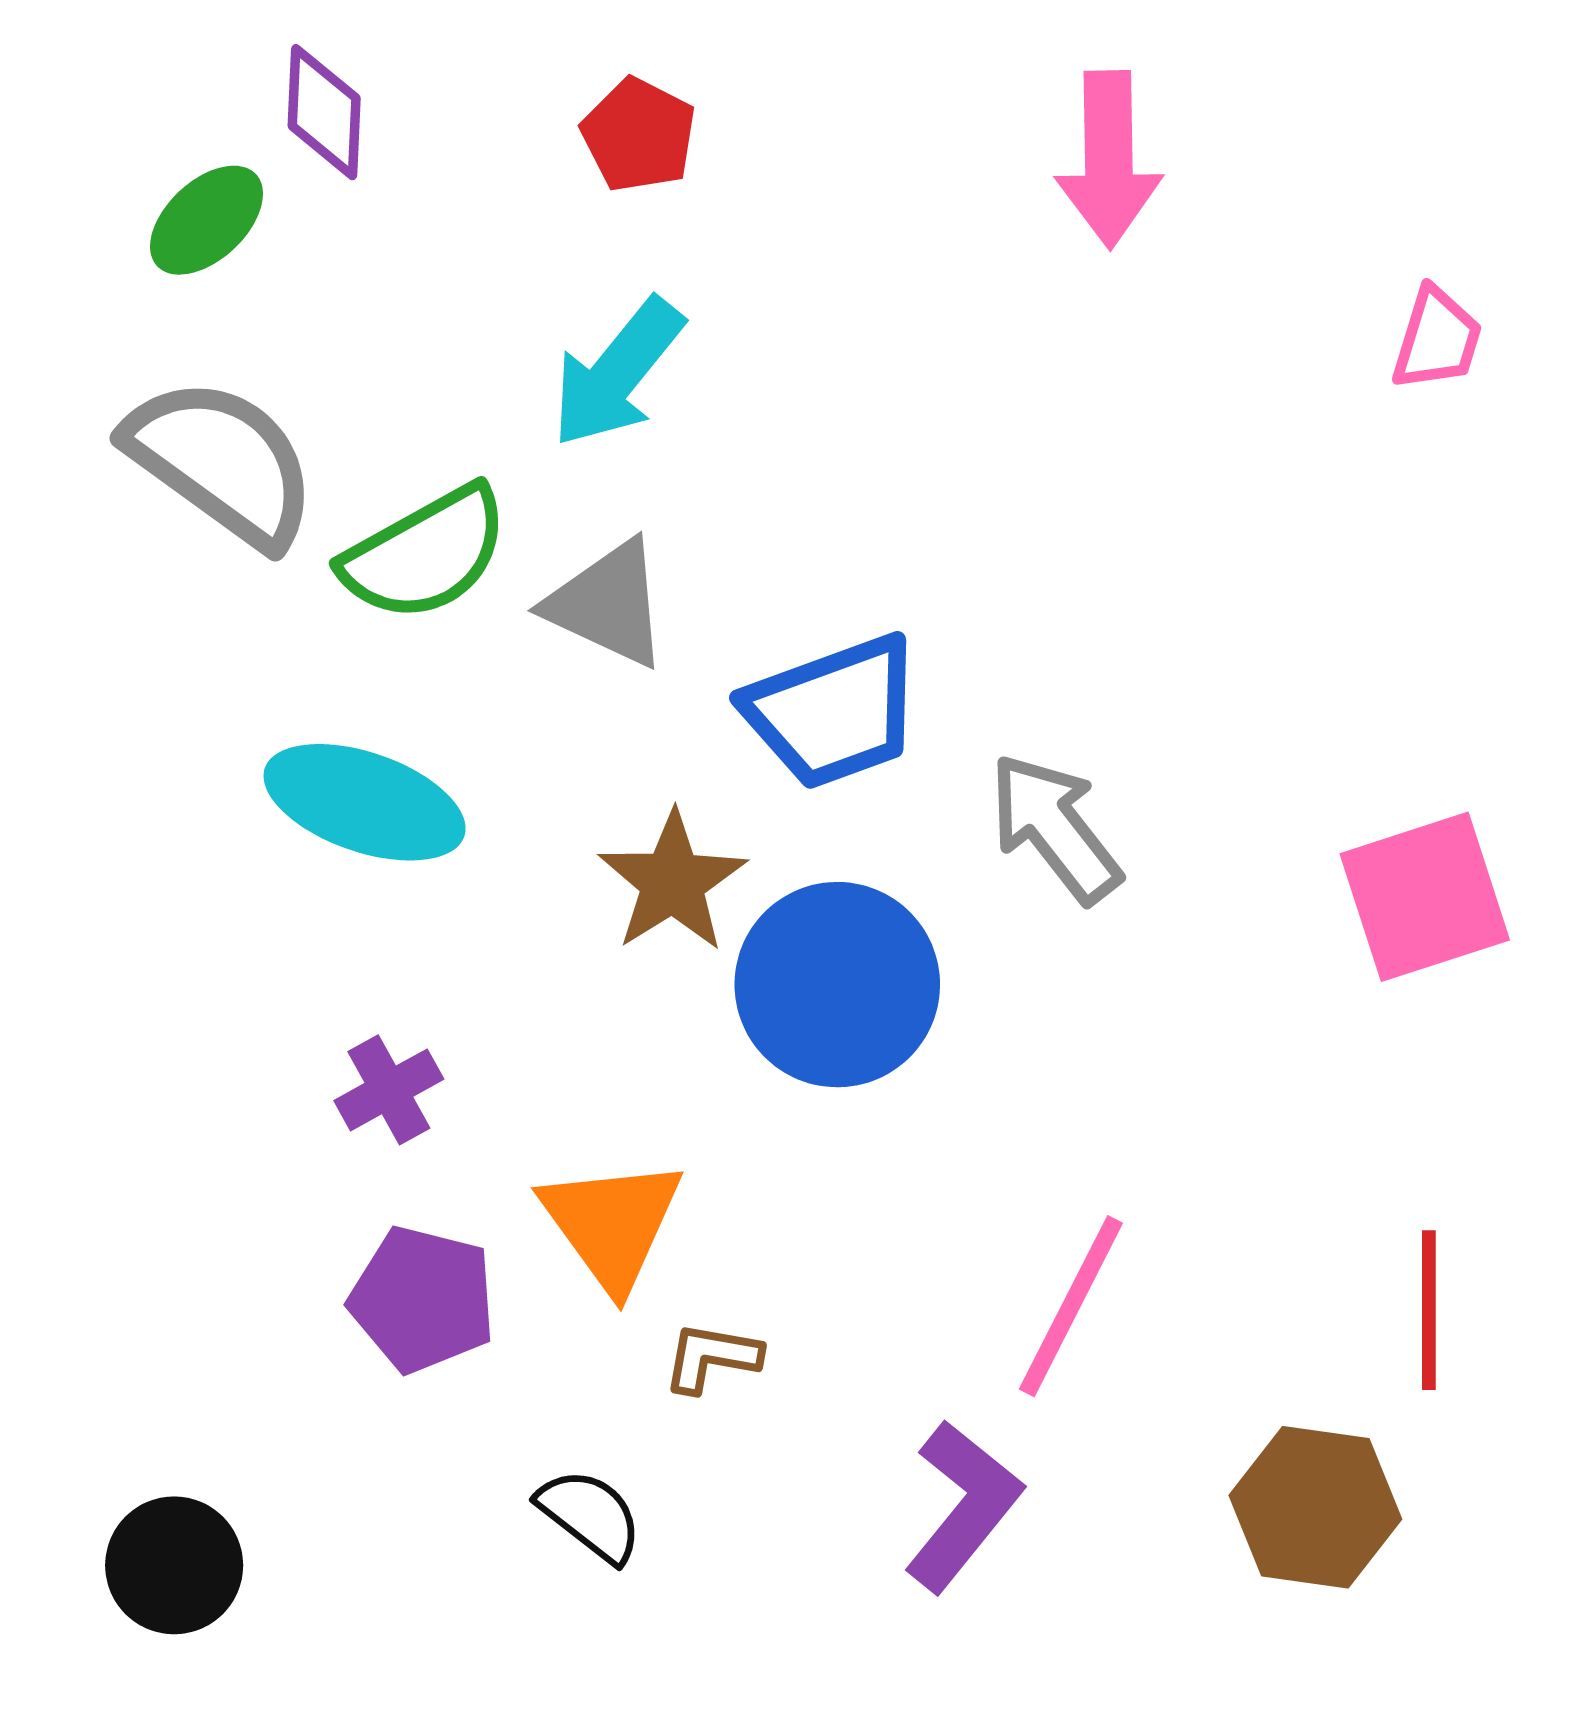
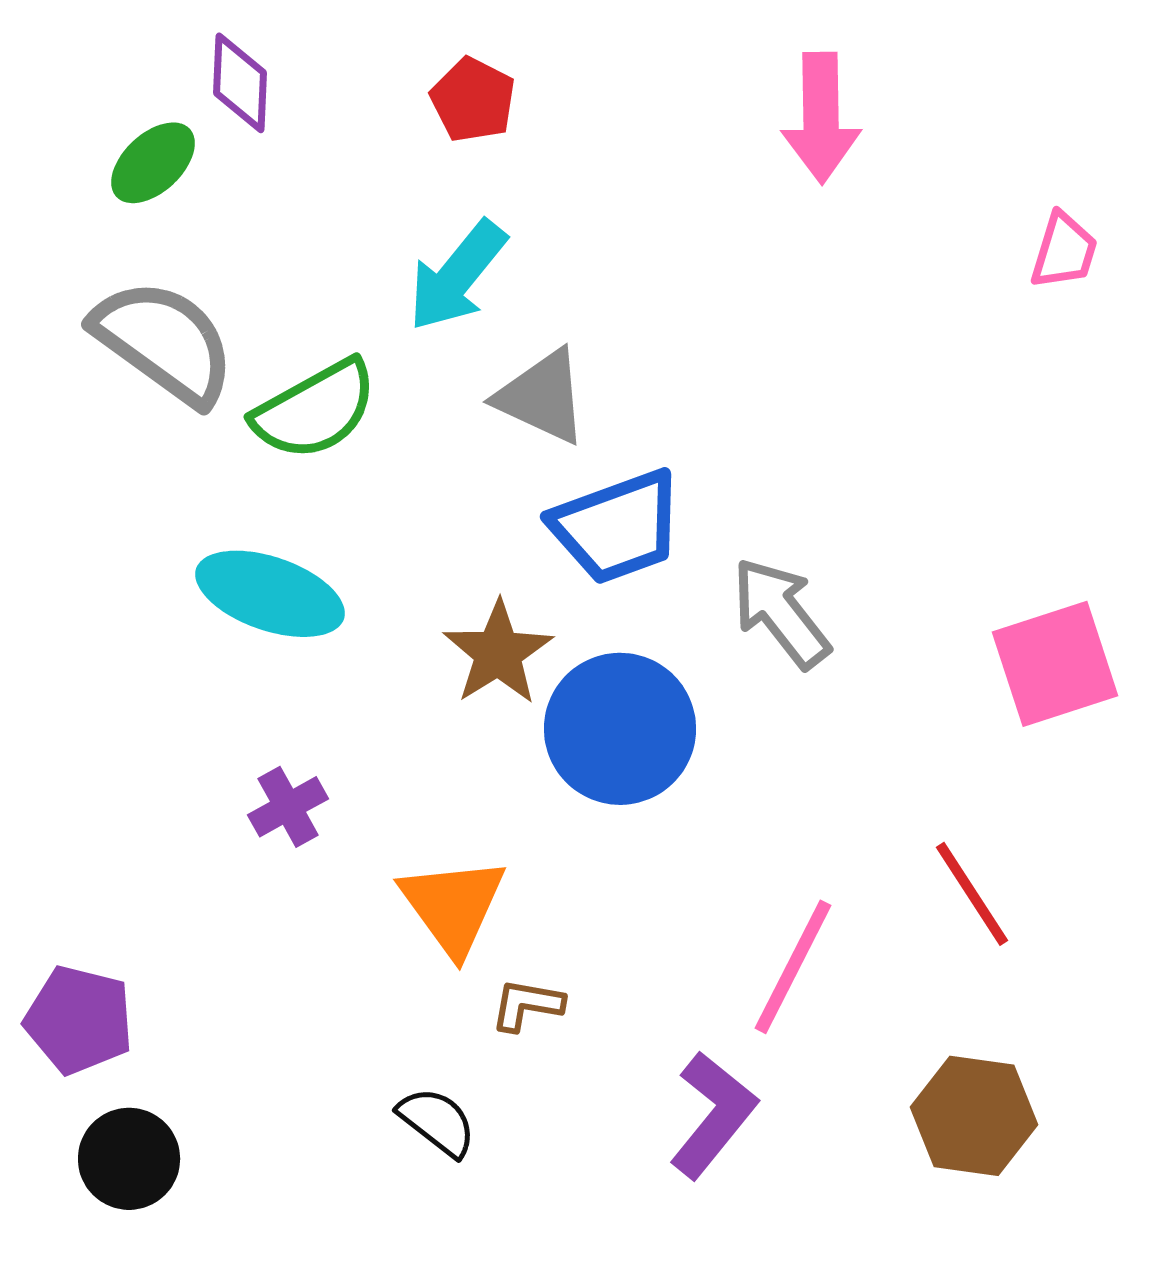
gray triangle: (608, 604) -> (542, 397), moved
purple pentagon: (423, 1299) -> (79, 1020), moved
red line: (1429, 1310) -> (972, 894), moved, turned -33

